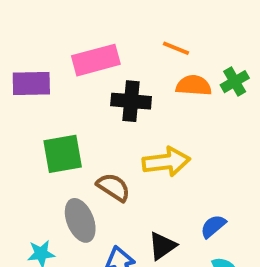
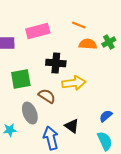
black cross: (131, 101) -> (56, 63), moved
blue semicircle: (213, 226) -> (106, 116), moved
black triangle: (162, 246) -> (72, 126), turned -49

